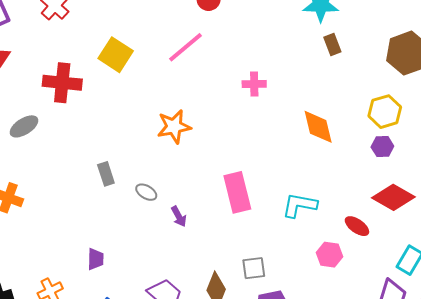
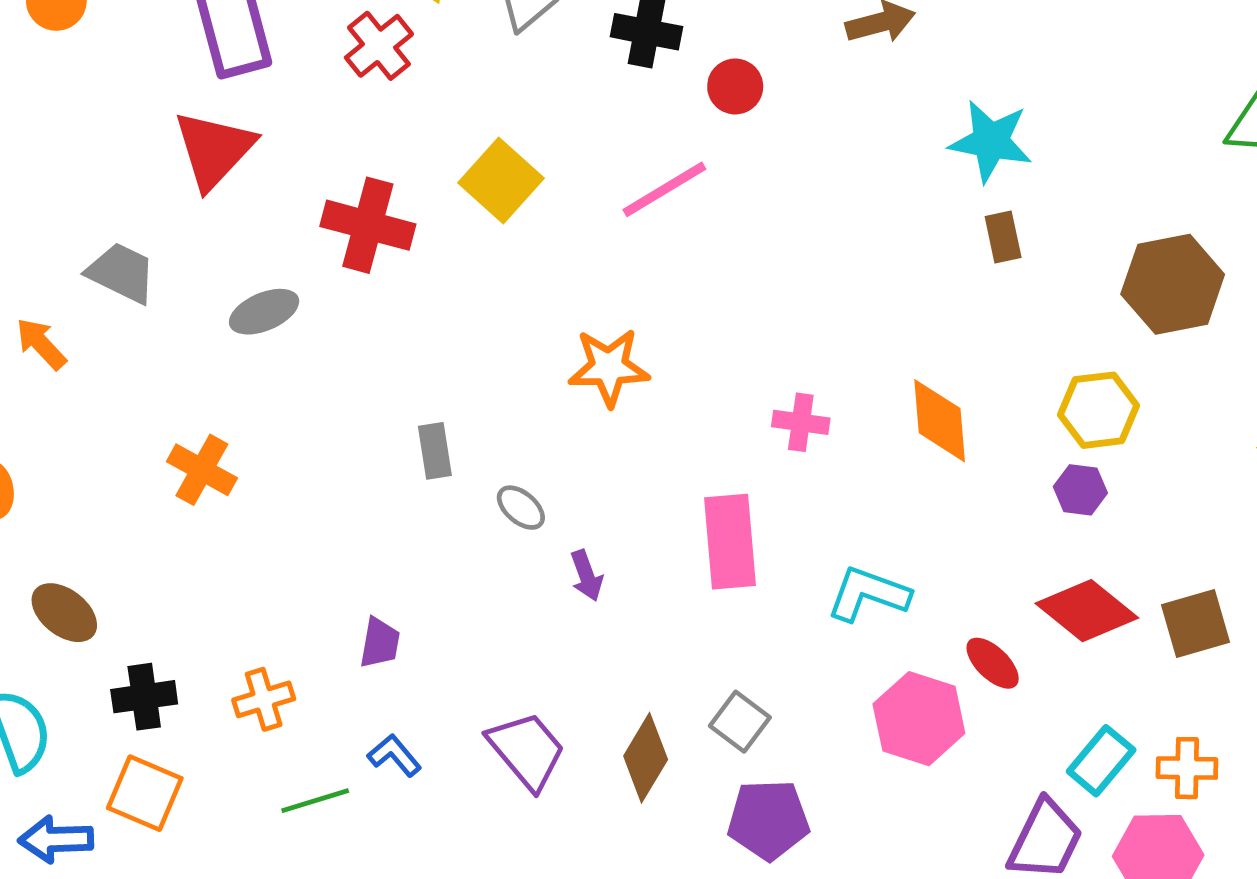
pink cross: (254, 84) -> (801, 422), moved
pink hexagon: (329, 255) -> (919, 719), size x1.5
gray square: (254, 268) -> (740, 722), turned 35

